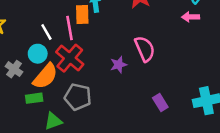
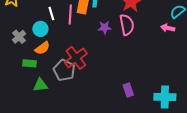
pink semicircle: (145, 49) -> (127, 25), moved
red cross: (70, 58) -> (76, 58), moved
purple star: (119, 65) -> (105, 27), moved
orange semicircle: (45, 76) -> (42, 48), size x0.7

